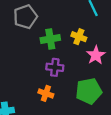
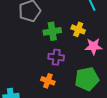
pink star: (96, 55) -> (93, 46), turned 30

